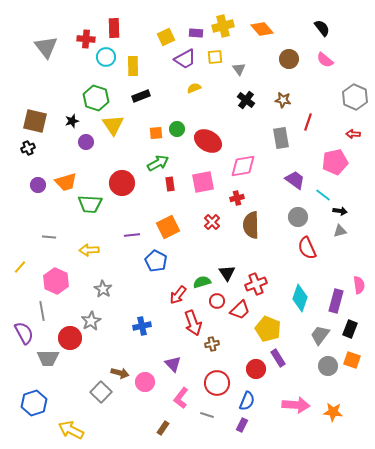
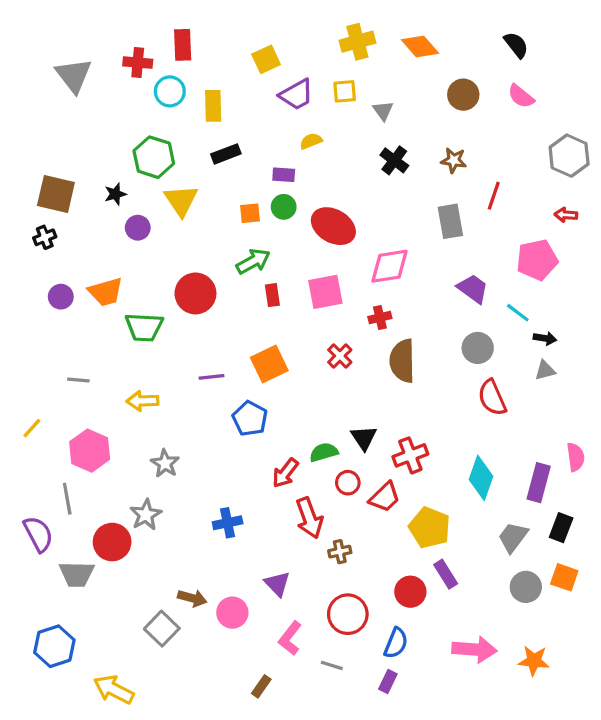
purple rectangle: (196, 33) -> (284, 175), moved

